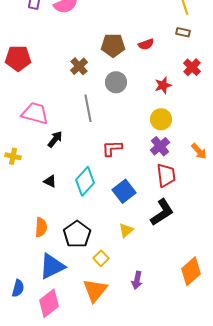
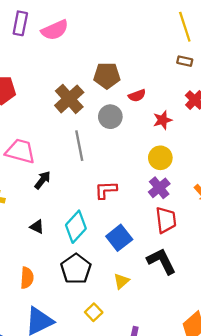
red semicircle: (146, 44) -> (137, 96), moved
brown cross: (79, 66) -> (69, 99), size x1.5
black L-shape: (162, 212) -> (161, 261), turned -84
black pentagon: (77, 234) -> (76, 269), moved

